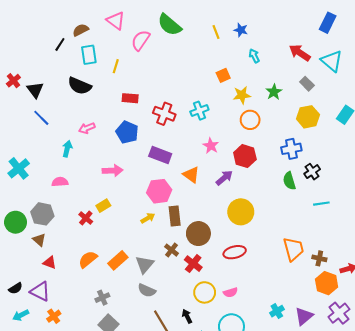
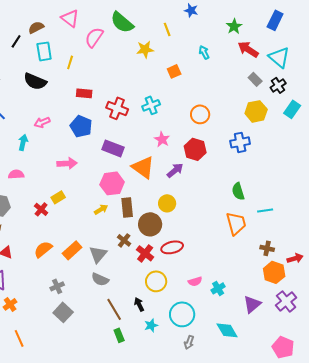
blue star: (241, 30) -> (191, 10), moved
green star: (274, 92) -> (234, 26), moved
yellow star: (242, 95) -> (145, 49), moved
black cross: (312, 172) -> (278, 85), moved
orange triangle: (191, 175) -> (143, 167), size x1.4
green semicircle: (289, 181) -> (238, 191), moved
cyan line: (321, 204) -> (265, 210), moved
yellow circle: (241, 212) -> (167, 203), moved, size x0.7
orange trapezoid: (293, 249) -> (236, 223), moved
red ellipse: (235, 252) -> (172, 247), moved
pink semicircle: (230, 292) -> (195, 281), moved
cyan cross: (277, 311) -> (218, 288), moved

